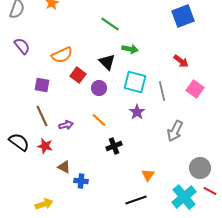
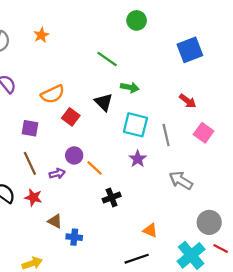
purple circle: (99, 88) -> (74, 155), moved
gray arrow: (175, 131) -> (181, 180), turned 95
orange triangle: (148, 175) -> (150, 230), turned -40

